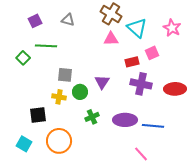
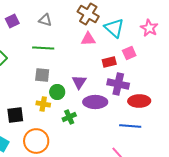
green line: (46, 46) -> (43, 48), moved
red ellipse: (175, 89) -> (139, 101), moved
yellow cross: (59, 97) -> (43, 104), moved
purple ellipse: (125, 120) -> (95, 102), moved

